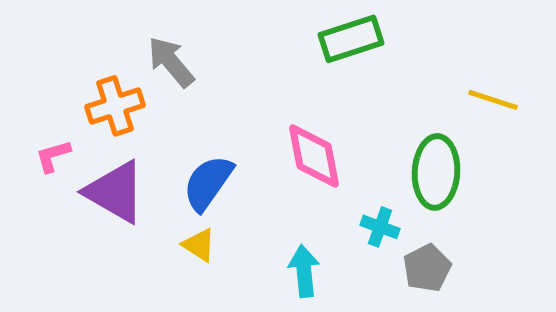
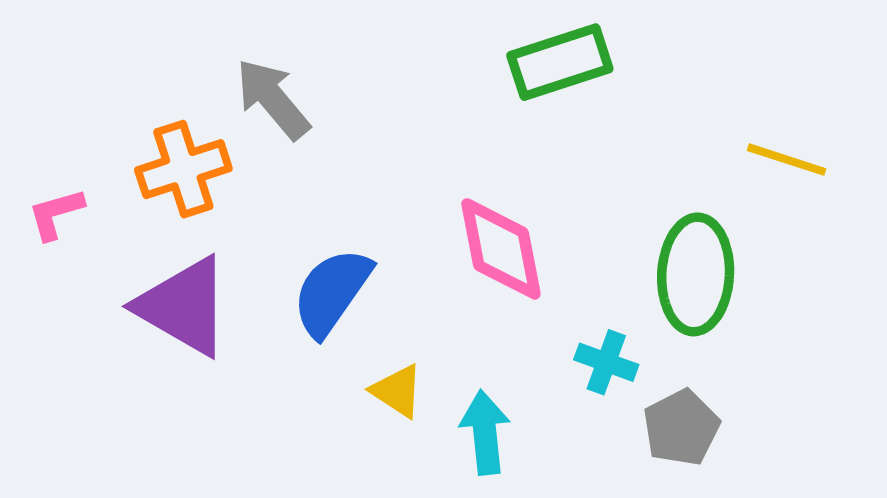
pink L-shape: (53, 156) -> (56, 214), moved
yellow triangle: (199, 245) -> (397, 391), moved

